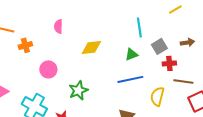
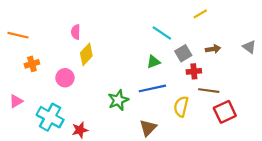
cyan line: (139, 27) -> (162, 33), turned -48
orange cross: (25, 45) -> (32, 64), moved
yellow diamond: (91, 47) -> (86, 54), moved, turned -40
green star: (78, 90) -> (118, 100), moved

